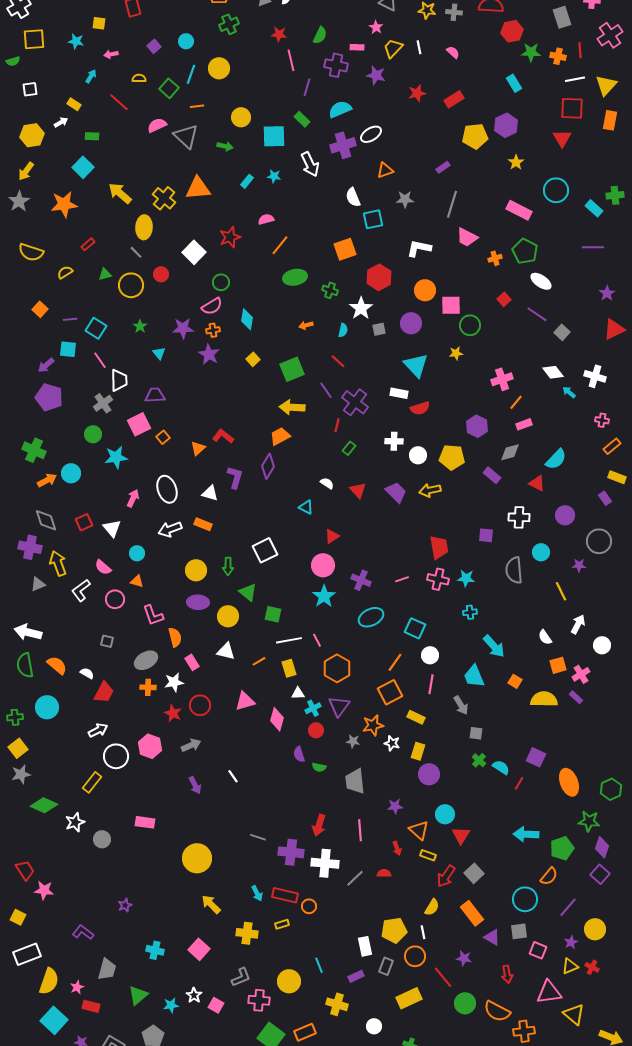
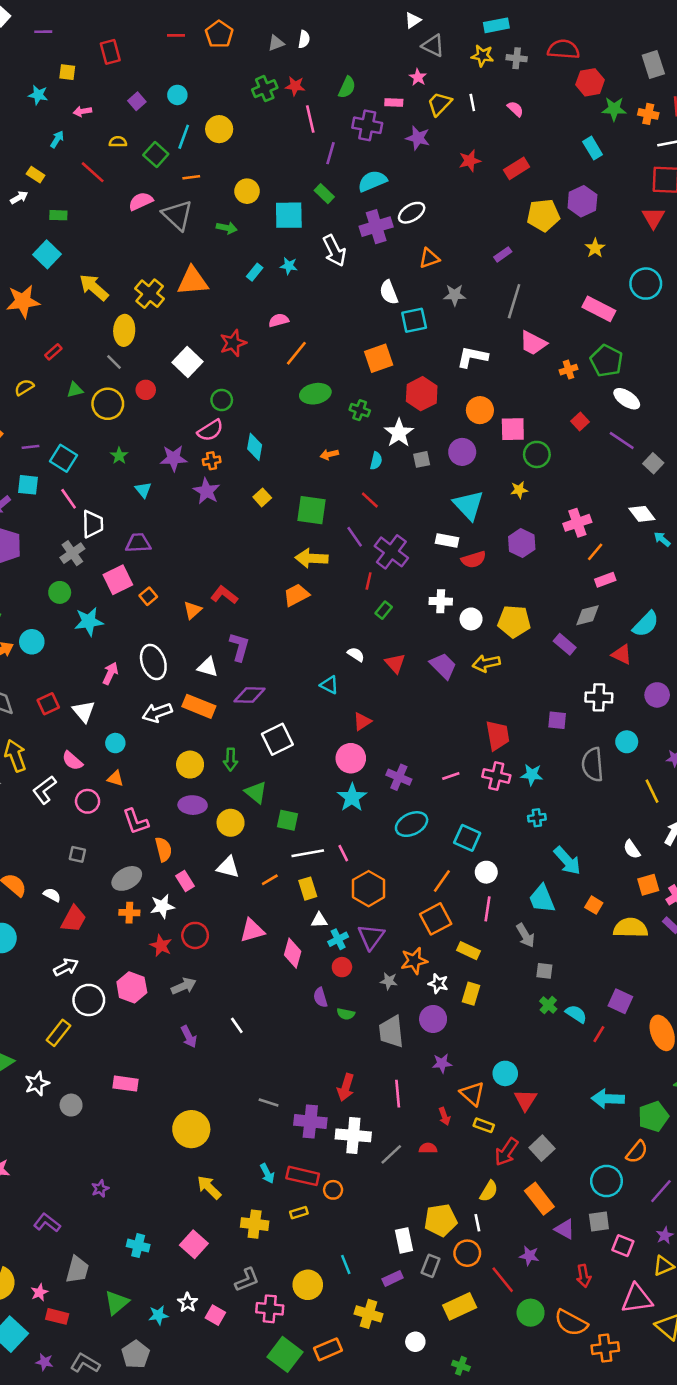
green cross: (229, 24) -> (265, 89), moved
green square: (292, 369) -> (312, 510), turned 30
purple hexagon: (477, 426) -> (522, 543), moved
purple diamond: (268, 466) -> (250, 695), moved, turned 60
orange rectangle: (203, 524) -> (199, 706), size x1.4
purple circle: (429, 774) -> (433, 1019), moved

